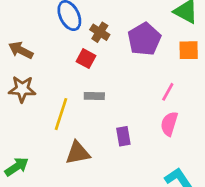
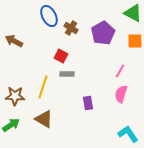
red square: (86, 59) -> (61, 56), moved
brown star: (22, 89) -> (15, 96), moved
brown triangle: (78, 153) -> (44, 119), moved, turned 42

